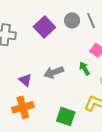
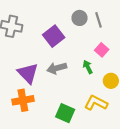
purple square: (44, 27) -> (54, 36), moved
purple triangle: (25, 80) -> (28, 73), size x1.6

